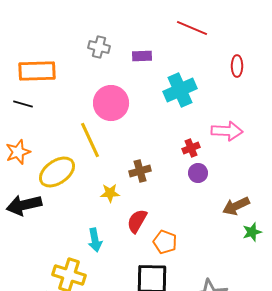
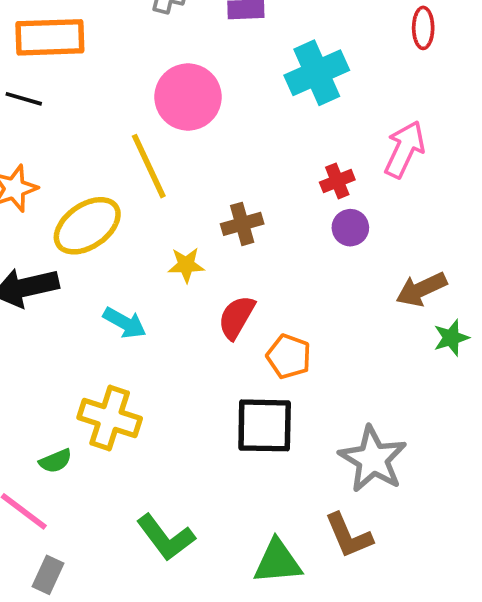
pink arrow: (227, 131) -> (404, 149), turned -68
cyan arrow: (95, 240) -> (125, 323), moved, turned -50

